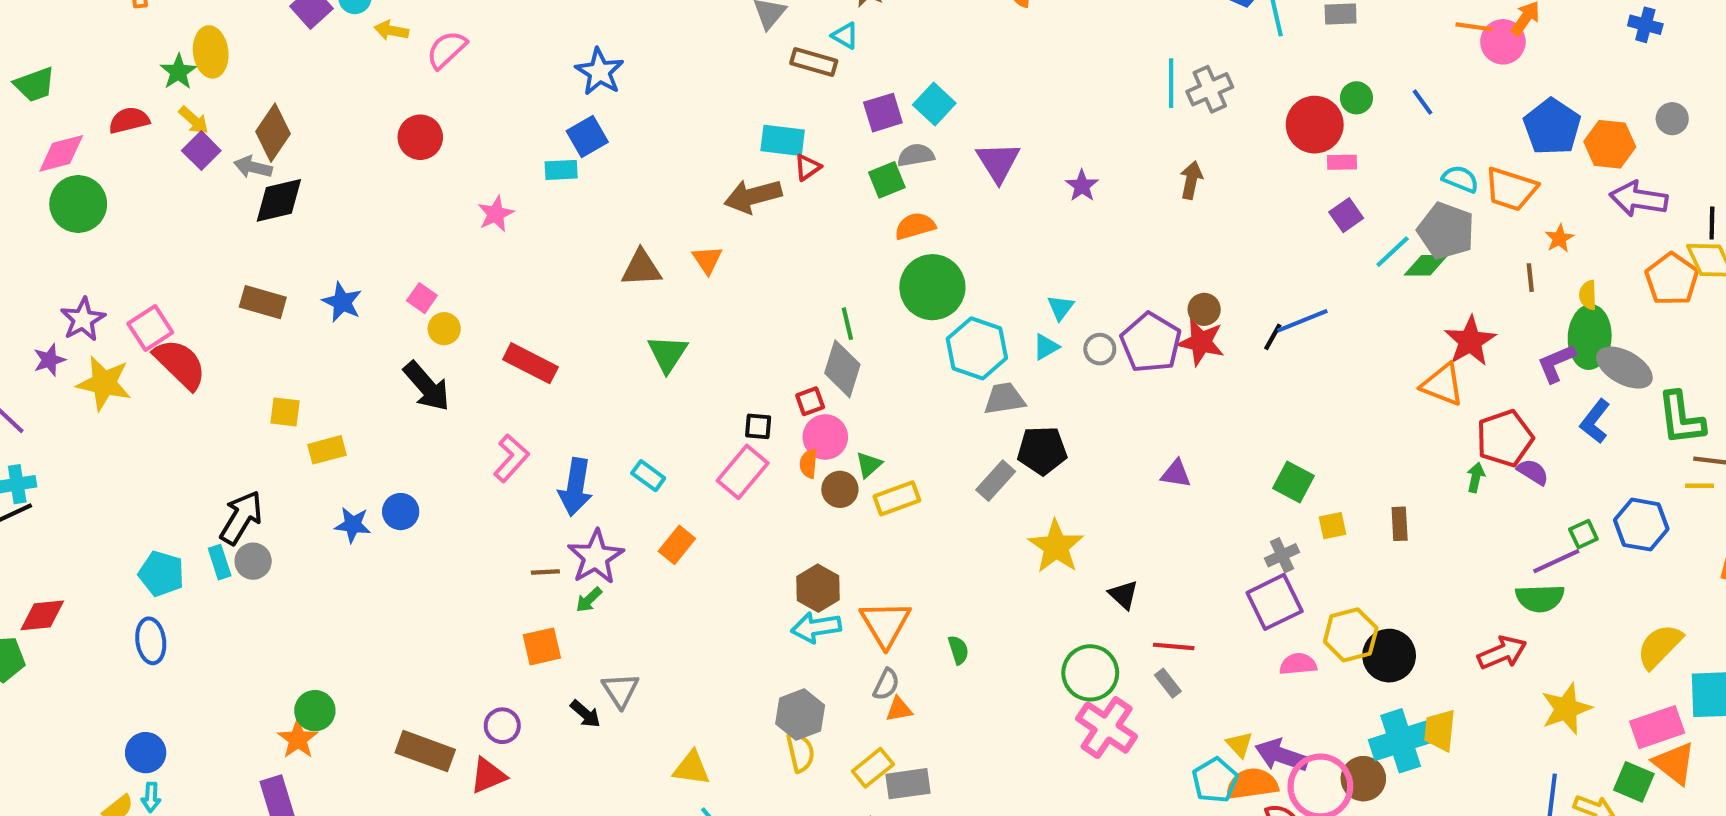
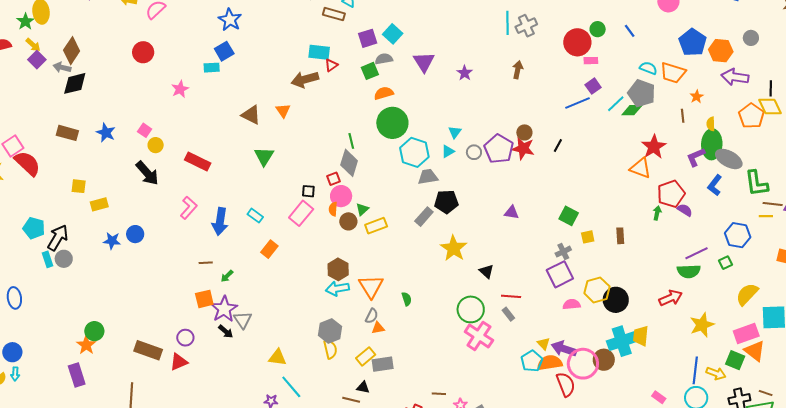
brown triangle: (641, 268) -> (251, 115), turned 30
blue line: (1302, 321) -> (577, 103), moved
green square: (1583, 534) -> (725, 263), moved
purple star: (596, 557) -> (224, 309), moved
cyan pentagon: (161, 574) -> (34, 228), moved

